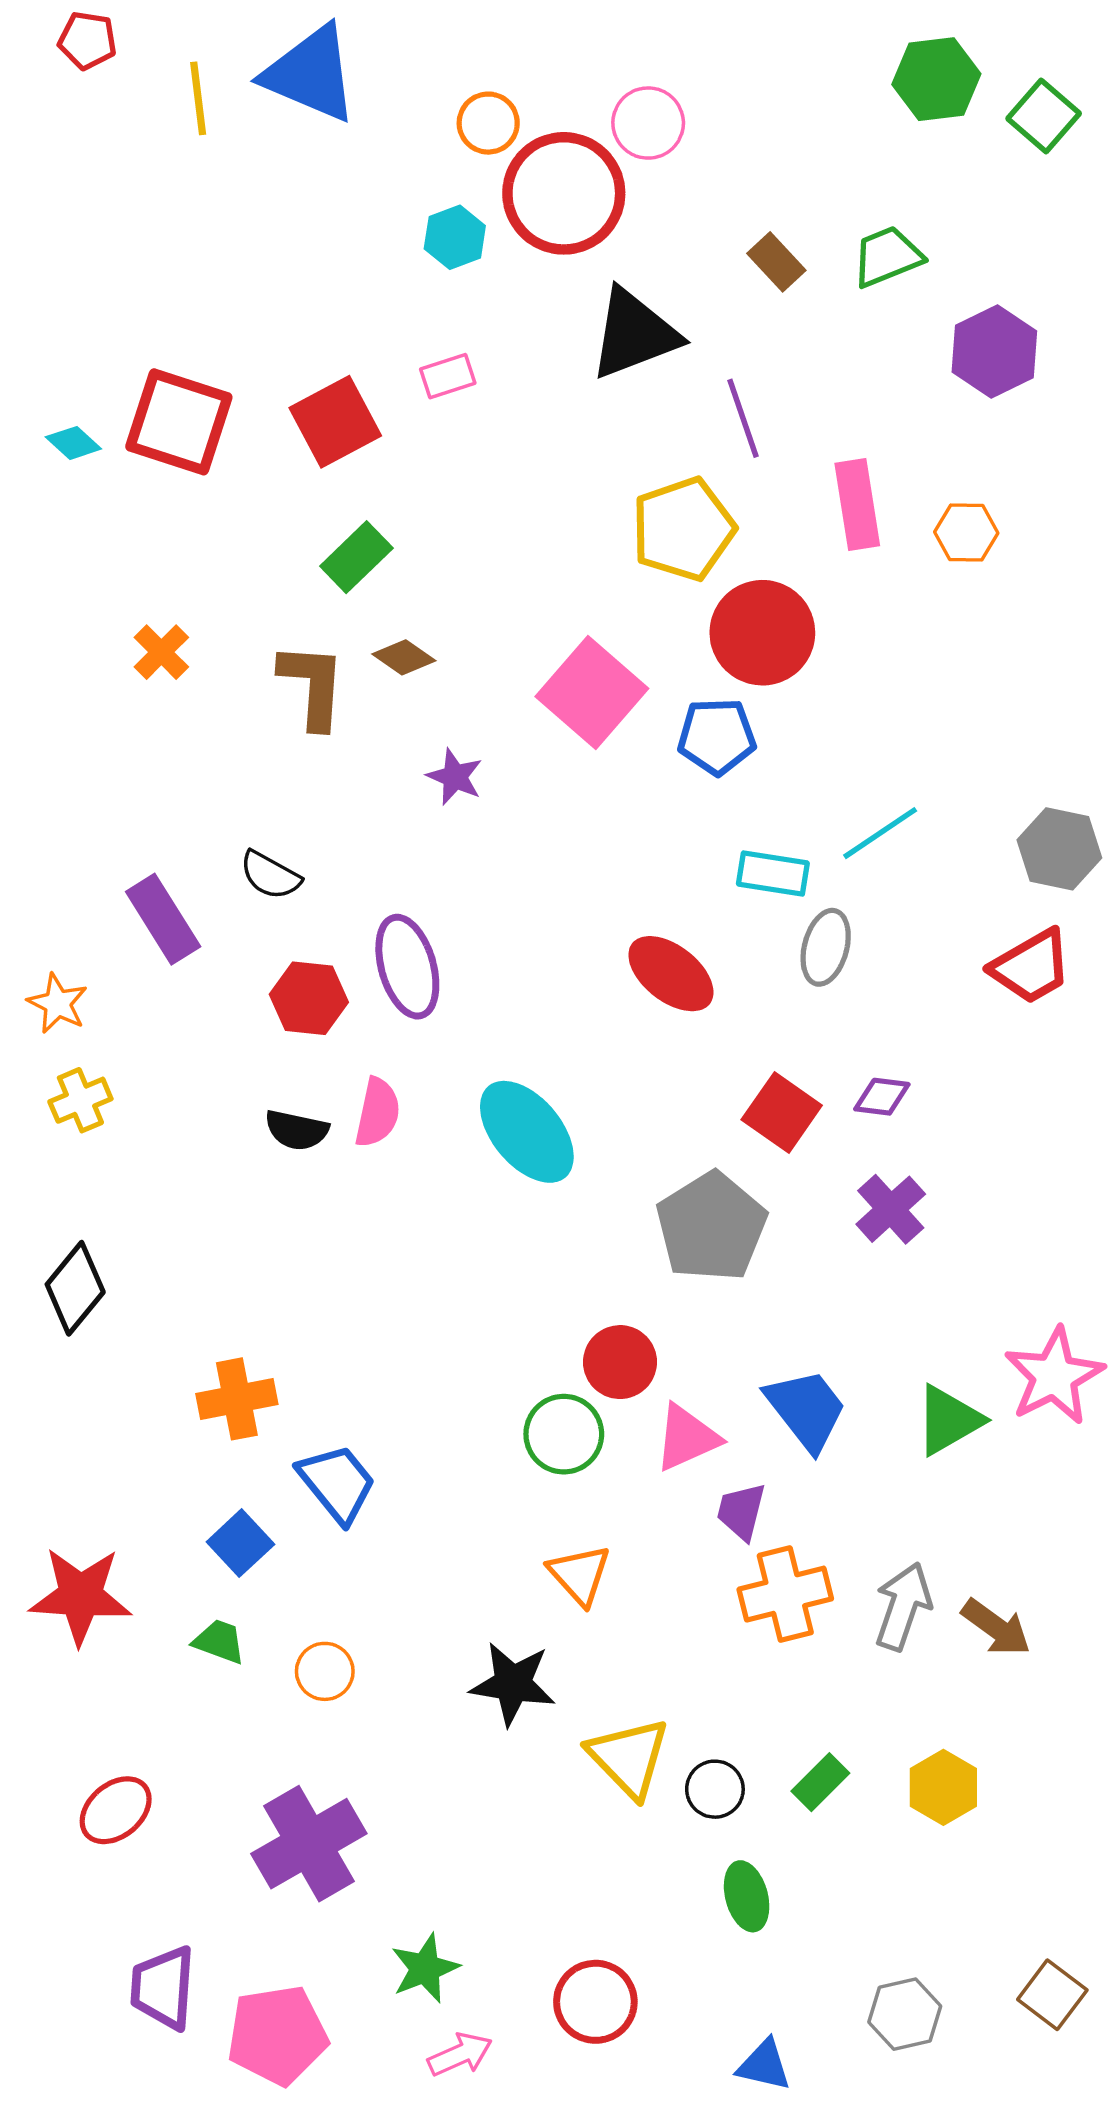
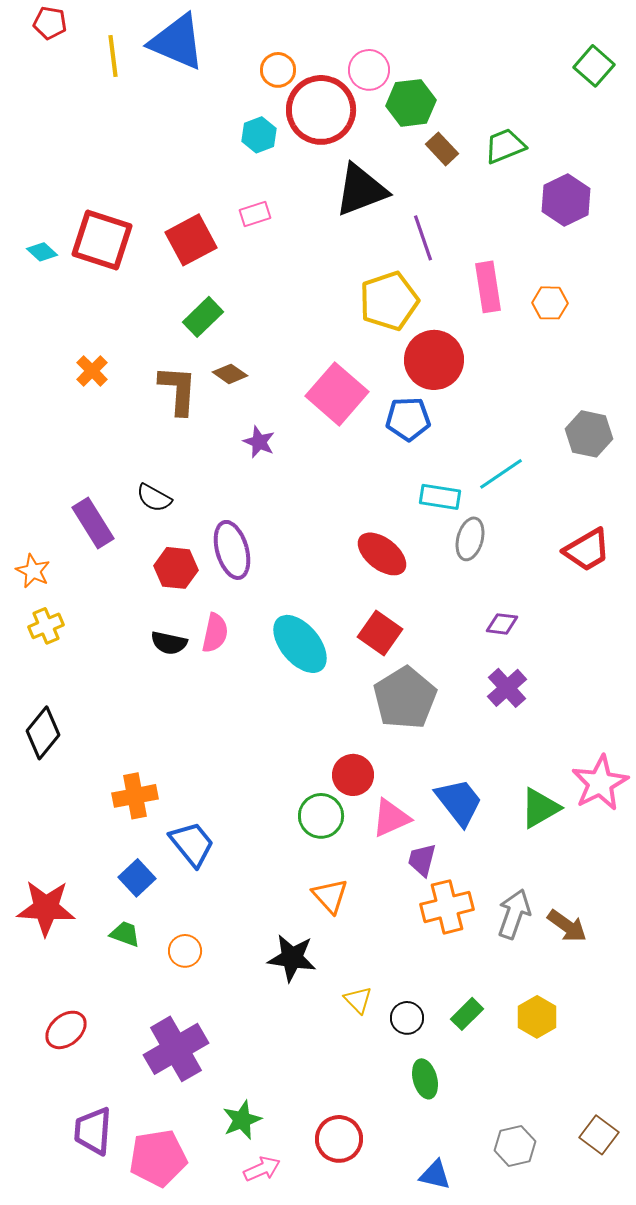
green hexagon: (936, 79) -> (411, 103), moved
gray hexagon: (1059, 849) -> (589, 434), moved
red square: (782, 1112) -> (380, 633), moved
yellow triangle: (629, 1758) -> (358, 1000), size x0.6

